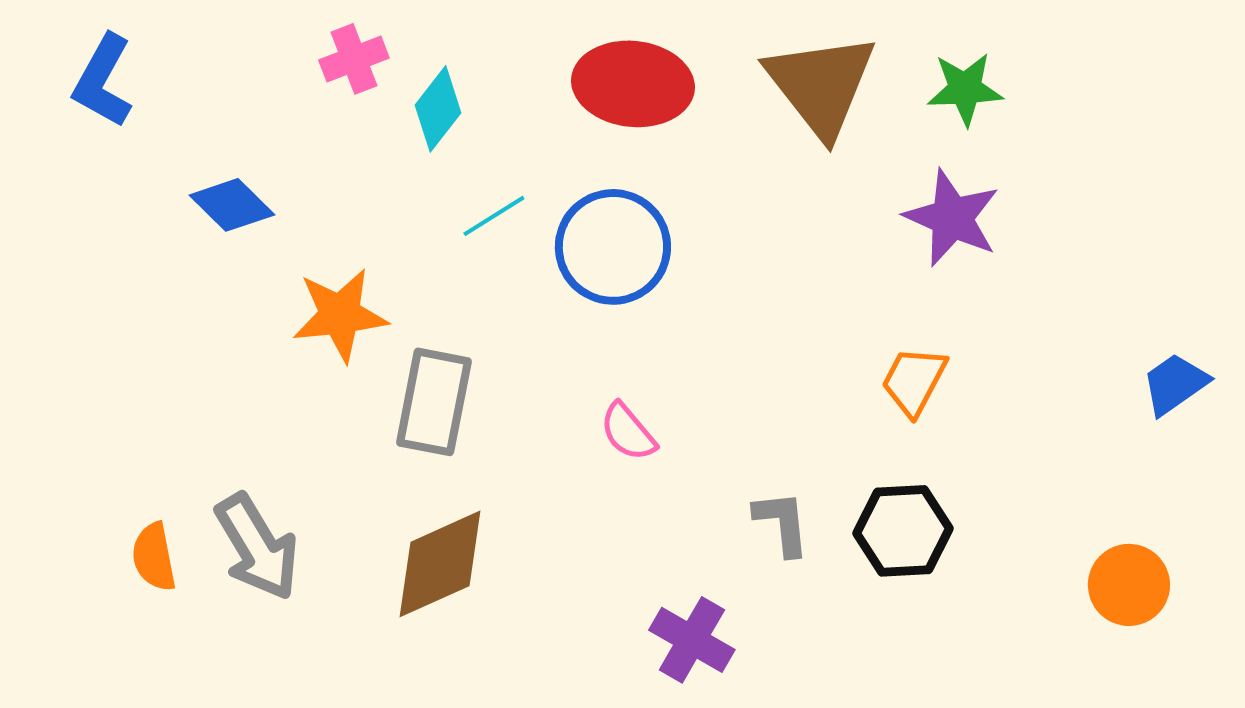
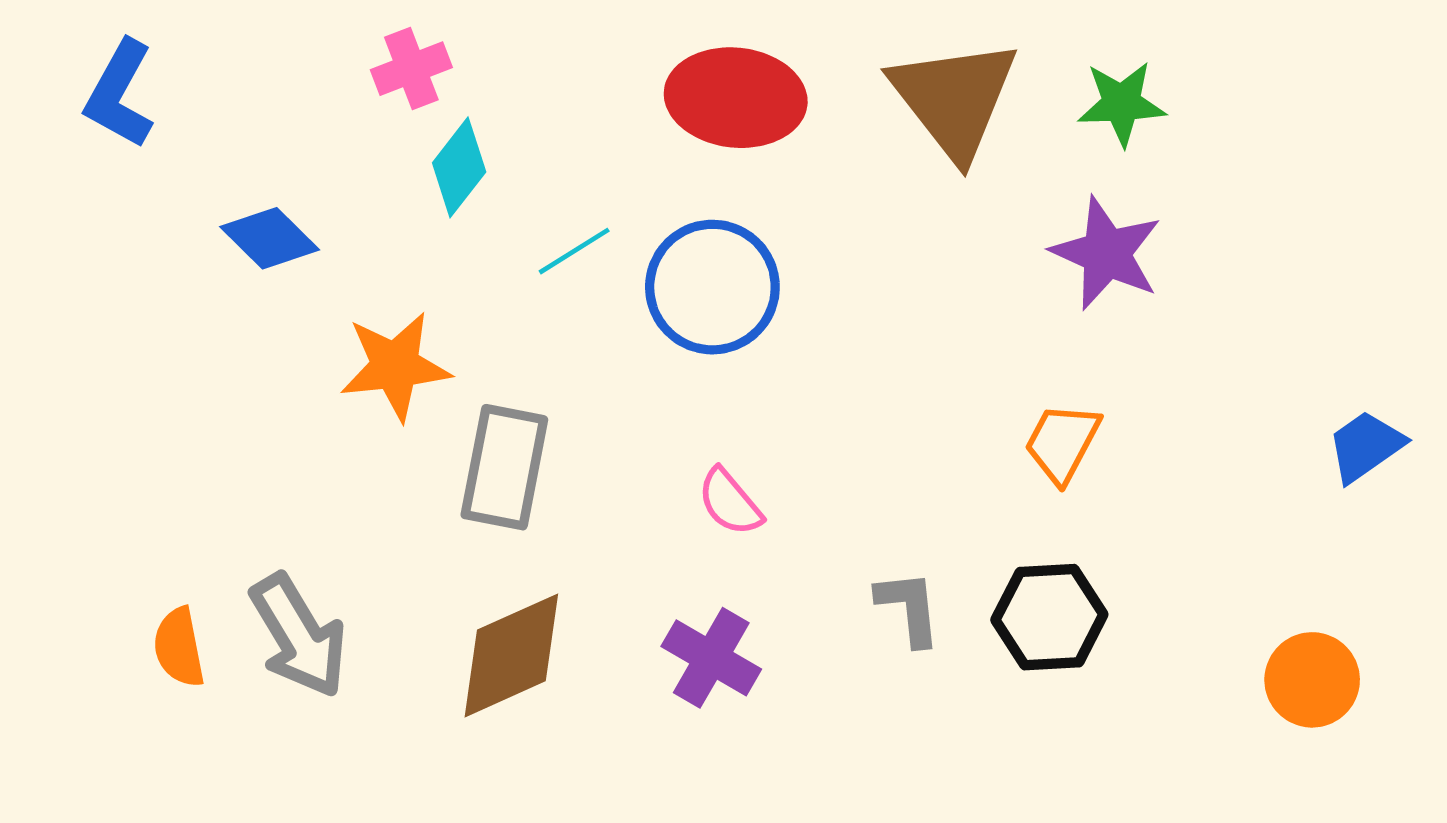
cyan diamond: (438, 109) -> (459, 167), moved
purple cross: (692, 640) -> (711, 658), moved

